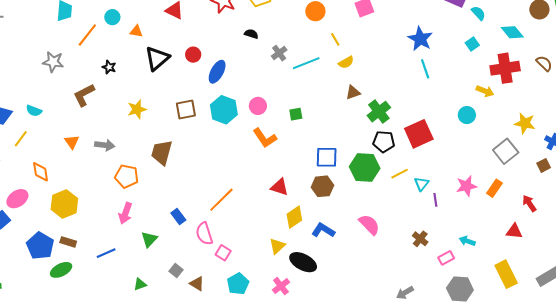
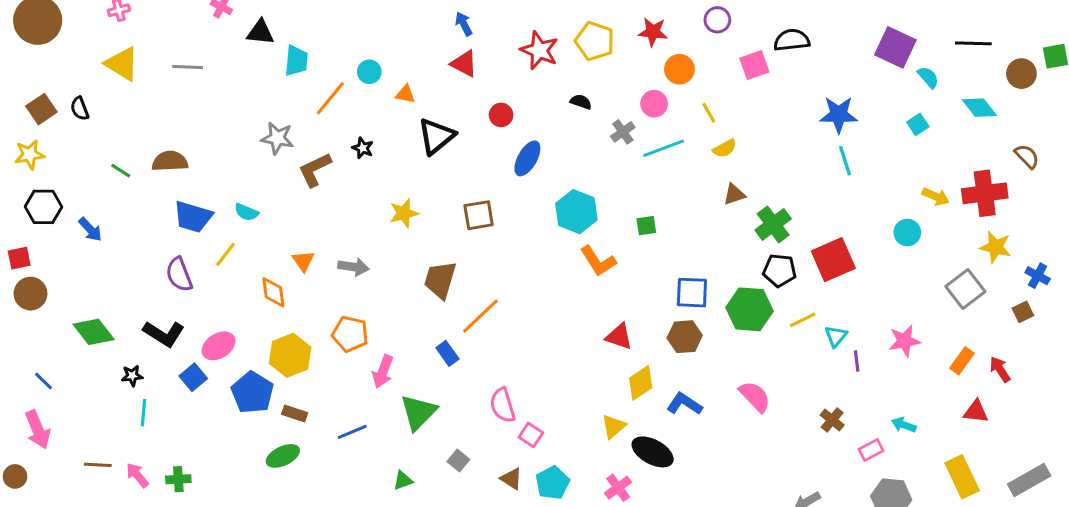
blue star: (420, 39) -> (839, 115), turned -30
red circle: (193, 55) -> (501, 115), moved
red cross: (505, 68) -> (985, 193), moved
brown L-shape: (84, 95) -> (315, 170), moved
pink circle: (258, 106) -> (654, 104), moved
cyan hexagon: (224, 110) -> (576, 212), moved
orange diamond: (41, 172) -> (273, 292), moved
orange pentagon: (127, 176) -> (350, 334), moved
orange rectangle: (494, 188) -> (962, 361), moved
orange line: (221, 200) -> (481, 316), moved
blue rectangle: (178, 217) -> (447, 353), moved
green triangle: (149, 239) -> (418, 412), size x1.5
blue pentagon: (40, 246) -> (252, 393), moved
brown triangle: (197, 284) -> (511, 479), moved

